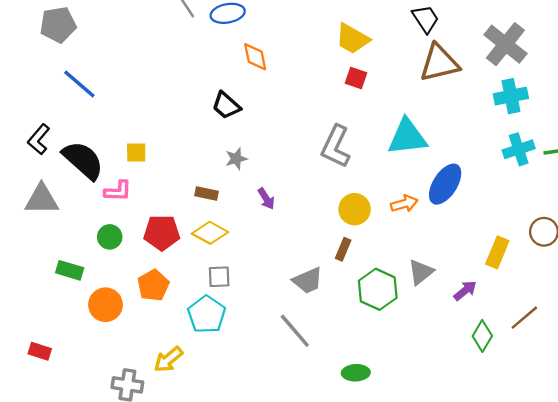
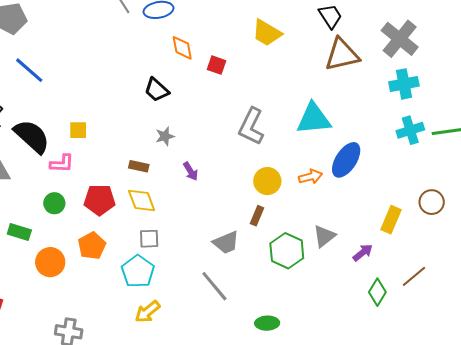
red square: (356, 78) -> (217, 65), moved
yellow diamond: (210, 233) -> (142, 200), turned 40
yellow arrow: (168, 359) -> (147, 312), moved

